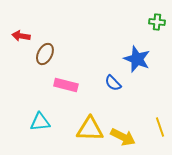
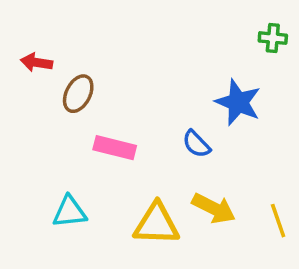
yellow arrow: (123, 137) -> (214, 208), moved

